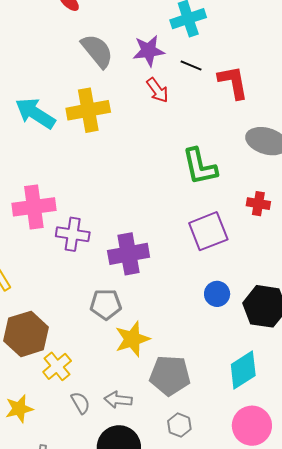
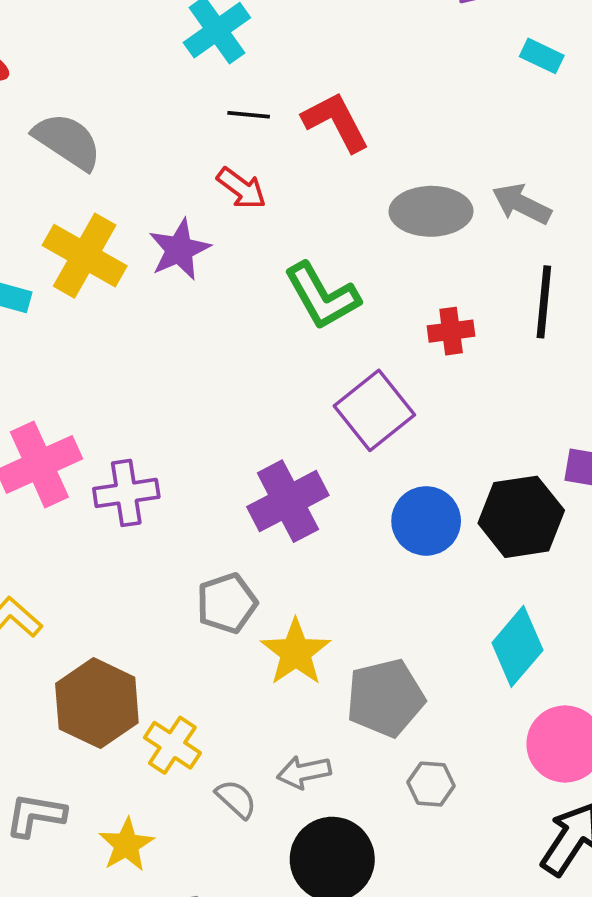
purple star: (149, 51) -> (179, 250), moved
red arrow: (157, 90) -> (241, 188), moved
yellow cross: (88, 110) -> (85, 256), turned -33
purple cross: (129, 254) -> (288, 501), moved
blue circle: (217, 294) -> (426, 521), size x1.4

